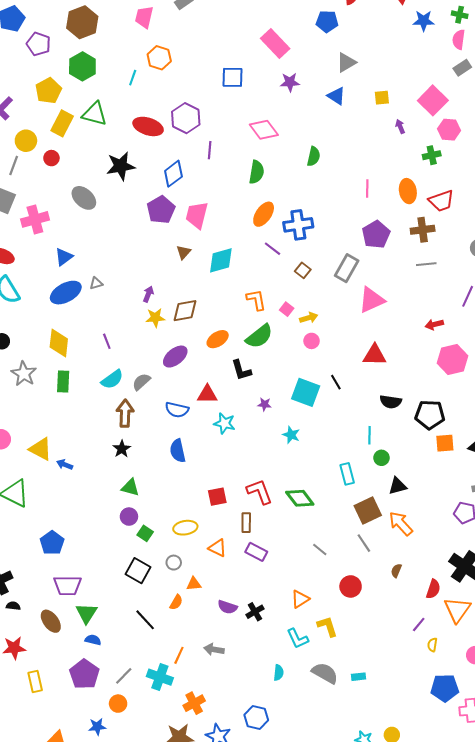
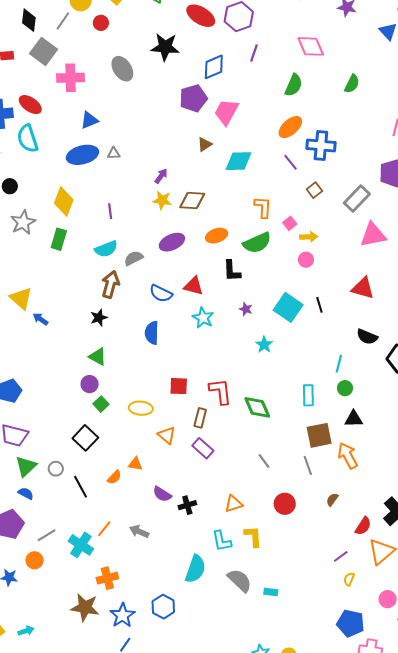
gray circle: (174, 563) -> (56, 469), moved
cyan semicircle: (279, 673) -> (195, 569), size x1.8

